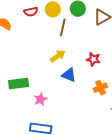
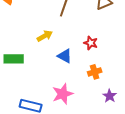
yellow arrow: (58, 56) -> (45, 36), moved
pink star: (40, 99) -> (63, 94), moved, size x1.5

